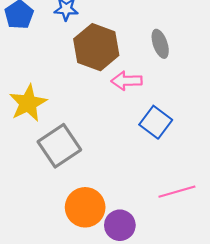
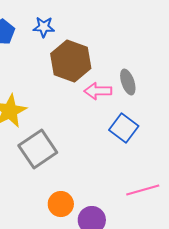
gray ellipse: (160, 44) -> (128, 82), moved
orange circle: (85, 207) -> (61, 204), size x0.7

